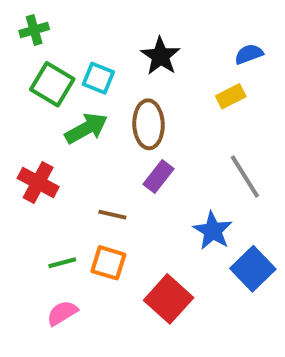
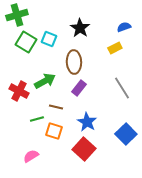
green cross: (34, 30) -> (17, 15), size x1.5
green arrow: (86, 128) -> (45, 81), moved
blue star: (213, 231) -> (87, 122), moved
green line: (62, 263) -> (37, 119), moved

